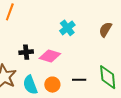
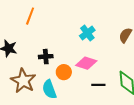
pink diamond: (50, 56) -> (86, 63), moved
orange circle: (52, 85) -> (64, 72), moved

